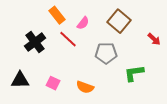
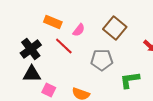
orange rectangle: (57, 15) -> (53, 22), turned -30
black triangle: (20, 80) -> (32, 74), moved

